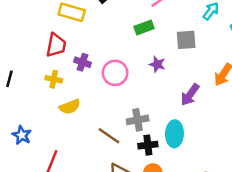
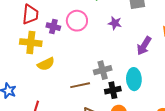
pink circle: (115, 73) -> (77, 21), moved
yellow cross: (54, 79) -> (31, 43), size x1.5
brown line: (109, 136) -> (80, 85), turned -42

